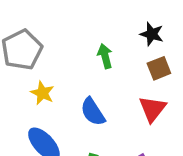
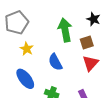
green arrow: (105, 56) -> (65, 30), size x1.6
brown square: (159, 68) -> (87, 43), moved

